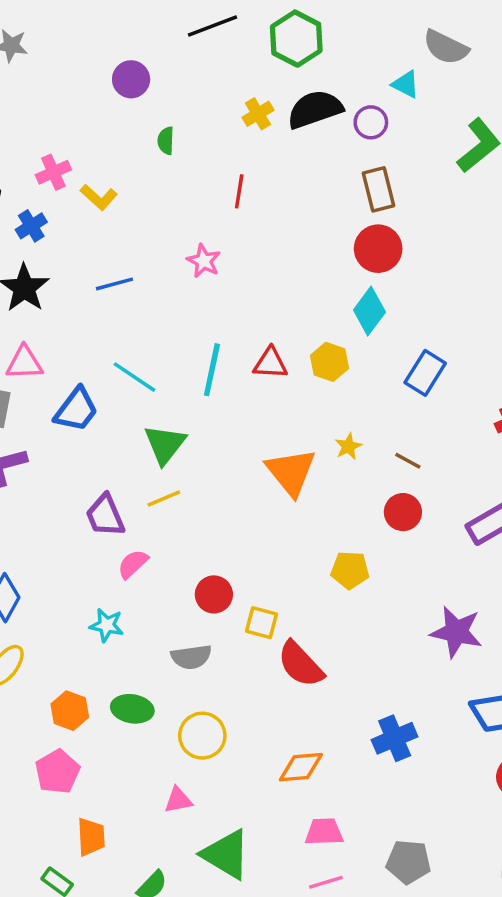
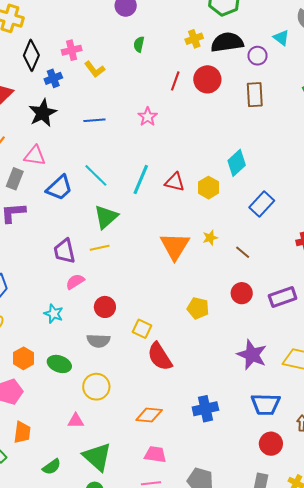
red circle: (378, 249) -> (207, 79), moved
red circle: (403, 512) -> (242, 293), moved
red circle: (214, 594) -> (105, 307), moved

